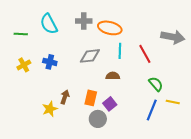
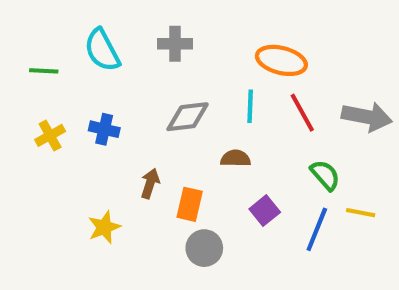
orange ellipse: (110, 28) -> (281, 60), moved
gray arrow: (173, 37) -> (367, 117), moved
brown arrow: (65, 97) -> (150, 183), moved
purple square: (110, 104) -> (265, 211), moved

